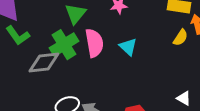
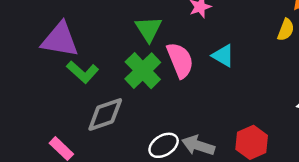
gray diamond: (44, 62) -> (105, 114), moved

